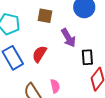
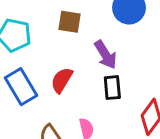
black rectangle: (87, 57) -> (112, 88), moved

